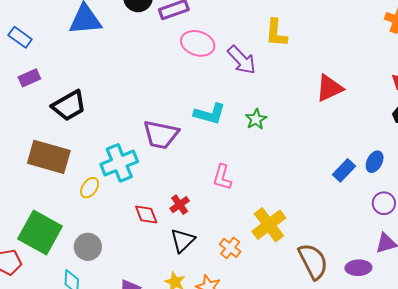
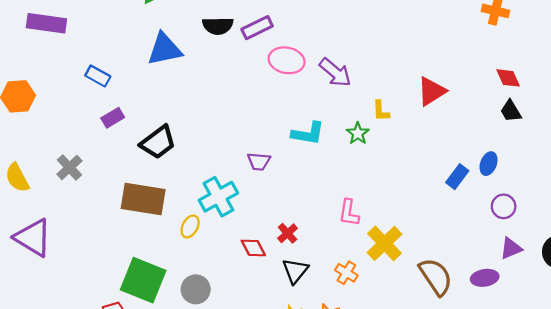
yellow L-shape: (276, 33) -> (381, 111), moved, size x0.7
purple trapezoid: (161, 135) -> (259, 161), size x0.6
pink L-shape: (222, 177) -> (349, 213), moved

